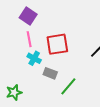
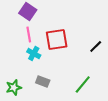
gray rectangle: (50, 73) -> (43, 82), moved
green line: (68, 86) -> (83, 84), moved

